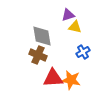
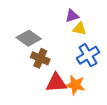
gray diamond: (42, 36) -> (29, 38), moved, turned -45
blue cross: (83, 52) -> (88, 55), size x1.5

